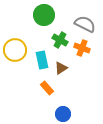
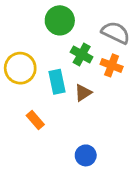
orange rectangle: (47, 88) -> (35, 120), moved

